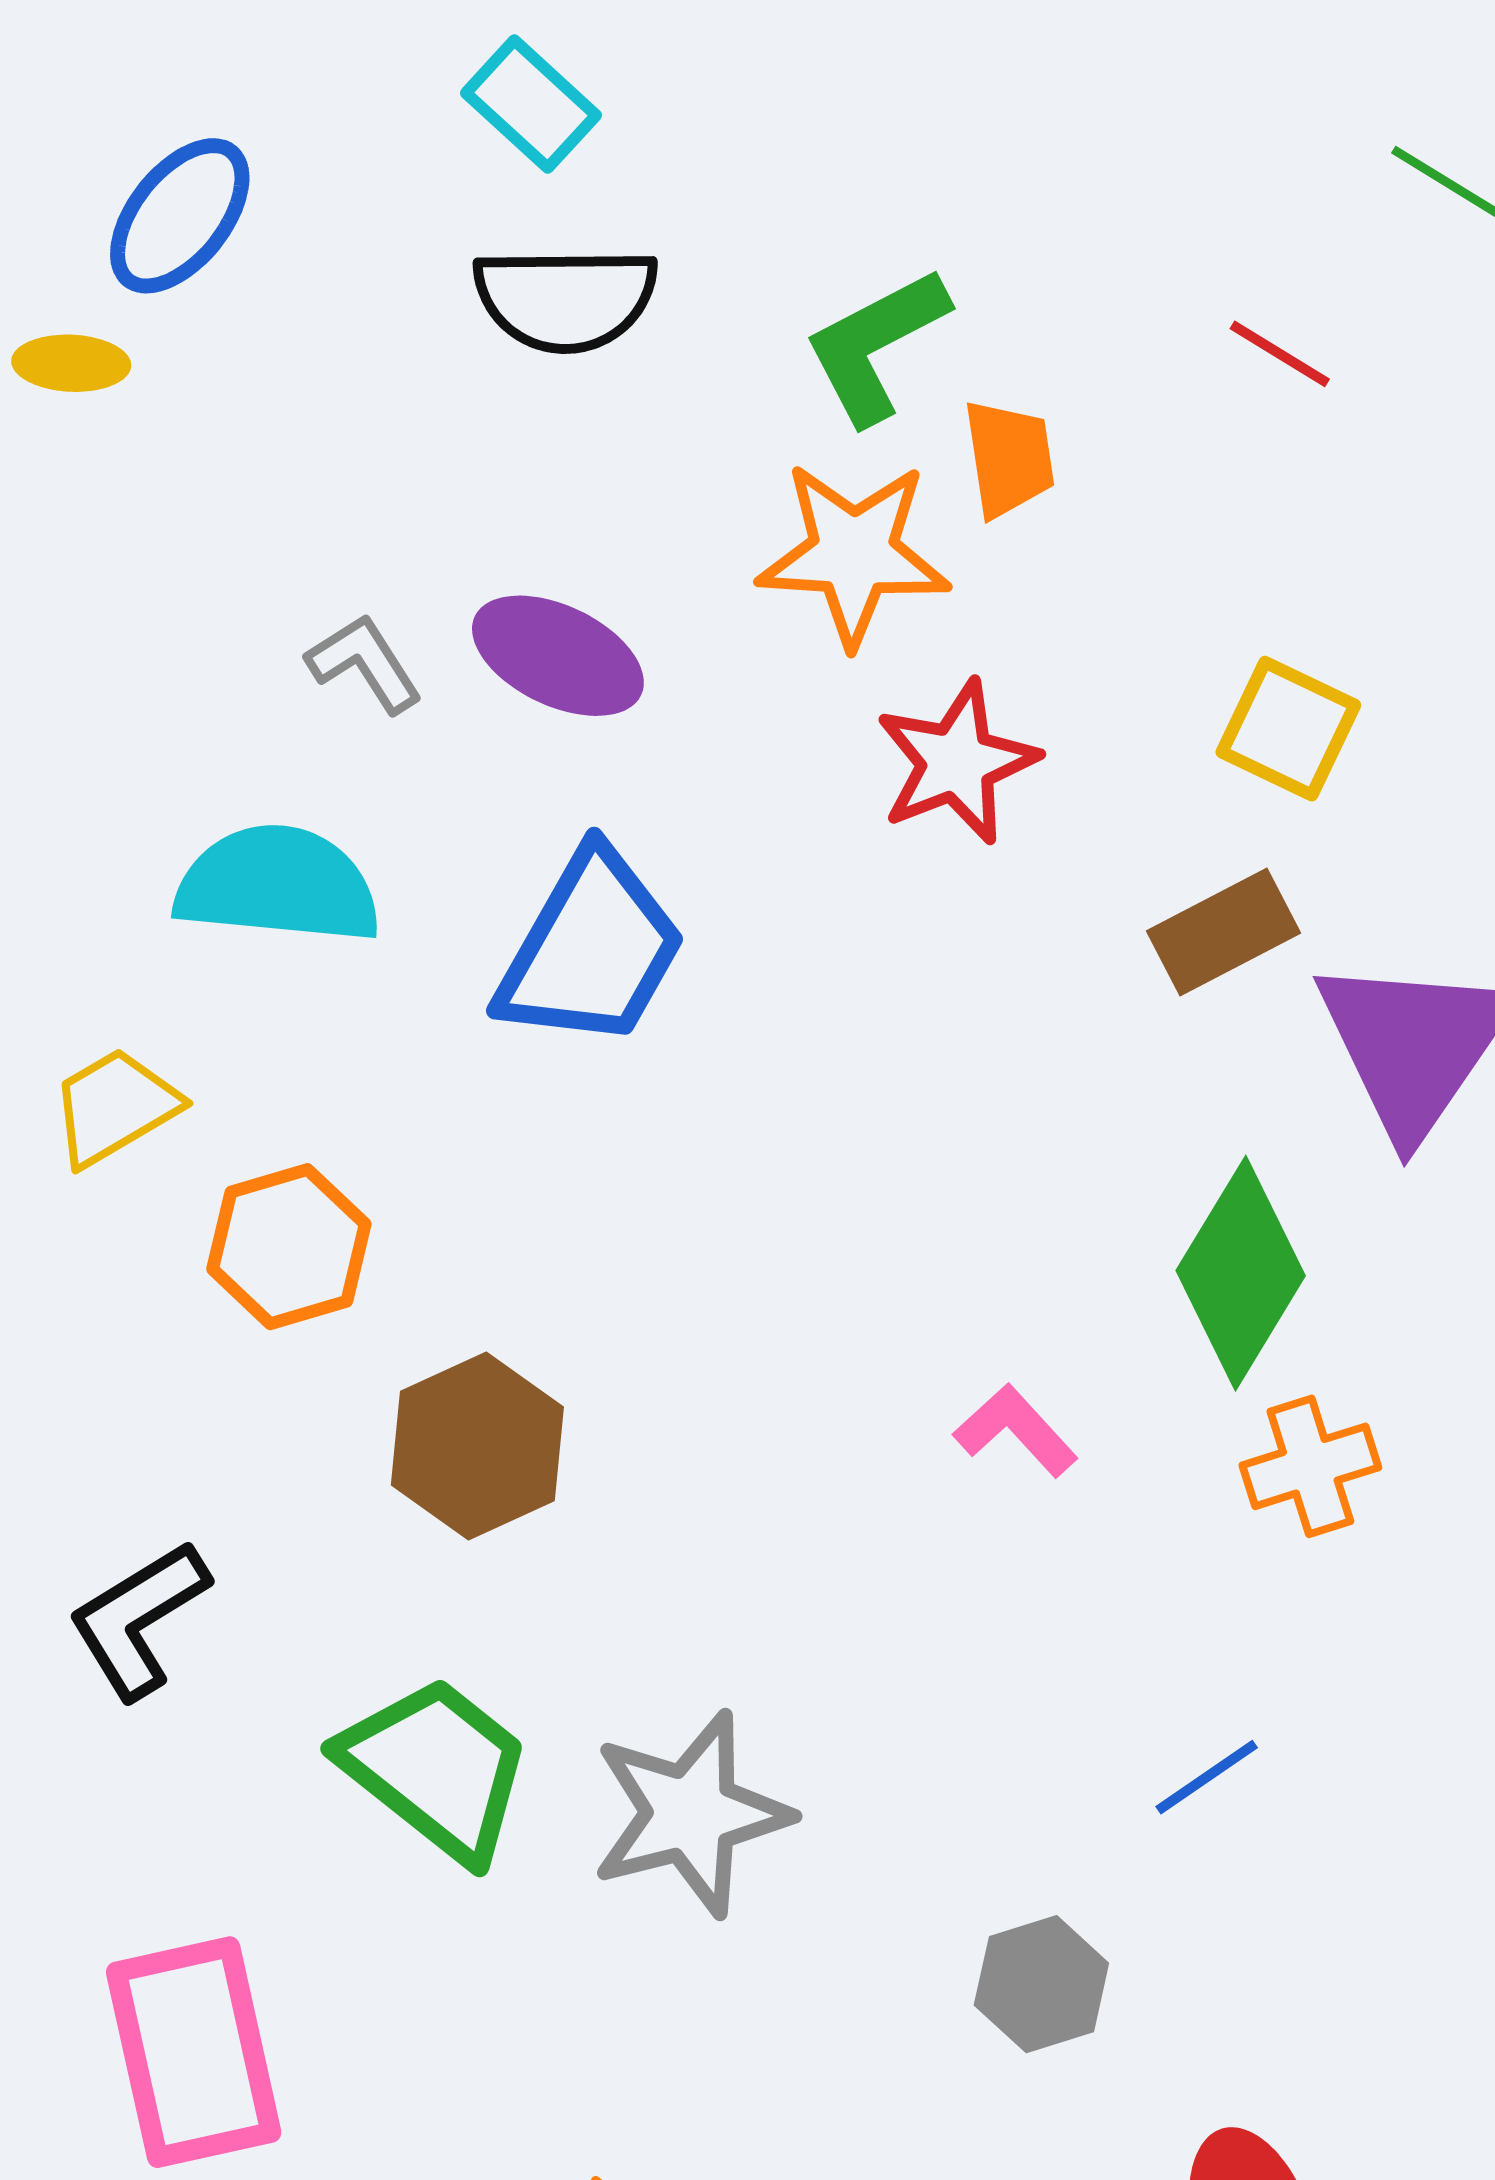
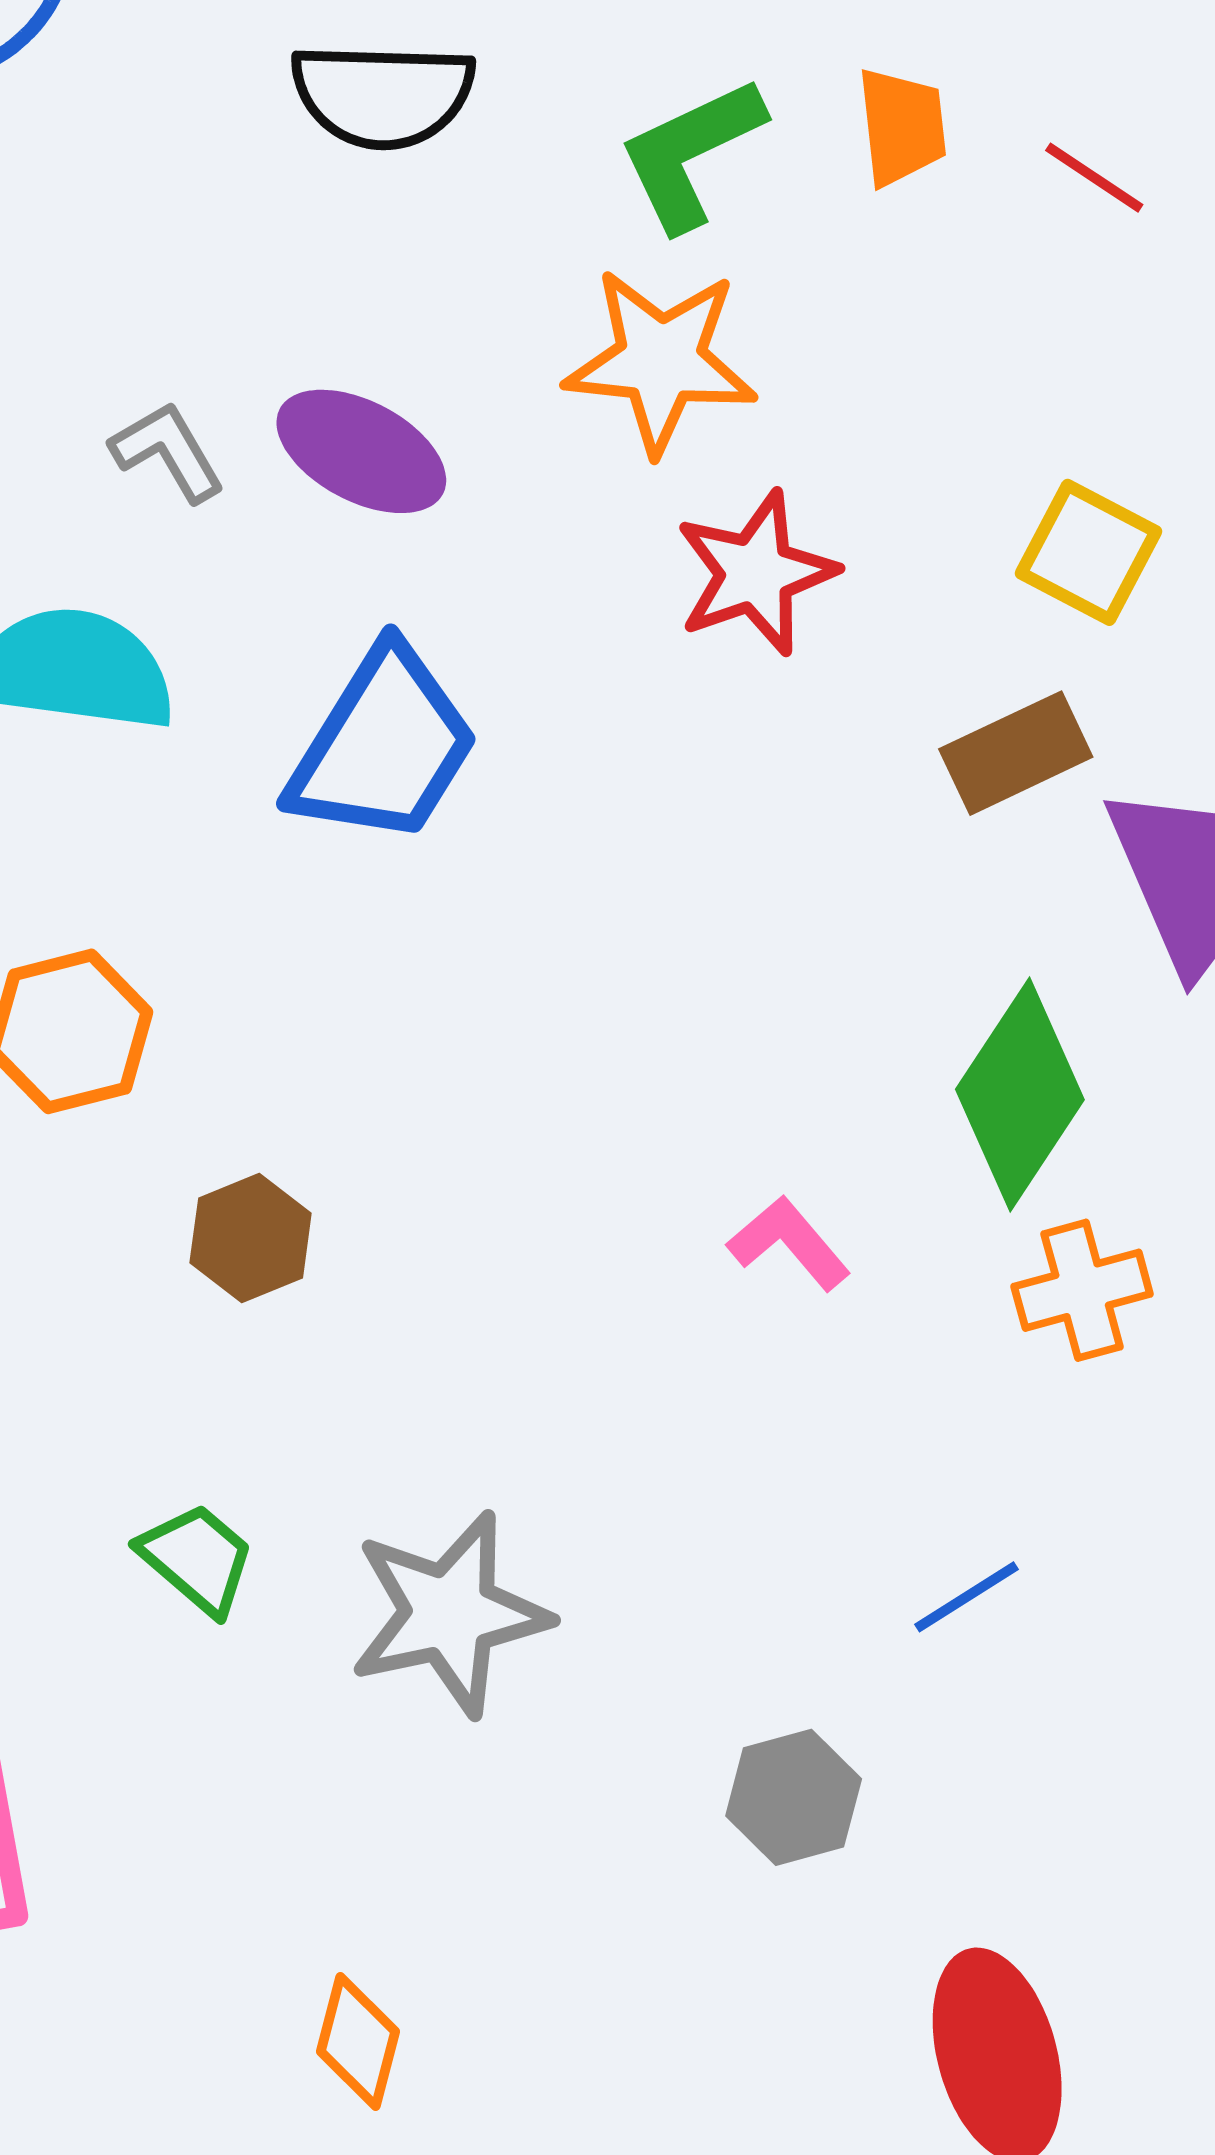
orange trapezoid: (1009, 458) -> (902, 127), moved
brown hexagon: (477, 1446) -> (251, 1238), size x0.7
green trapezoid: (436, 1769) -> (197, 1559), size x0.6

